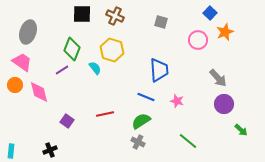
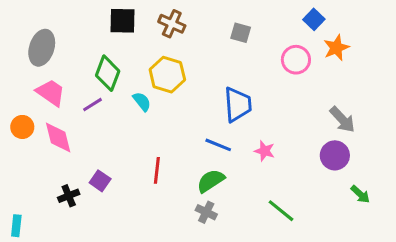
pink trapezoid: (22, 62) -> (51, 93), moved
gray arrow: (218, 78) -> (342, 120), moved
red line: (105, 114) -> (157, 170), turned -72
black cross: (50, 150) -> (69, 196), moved

